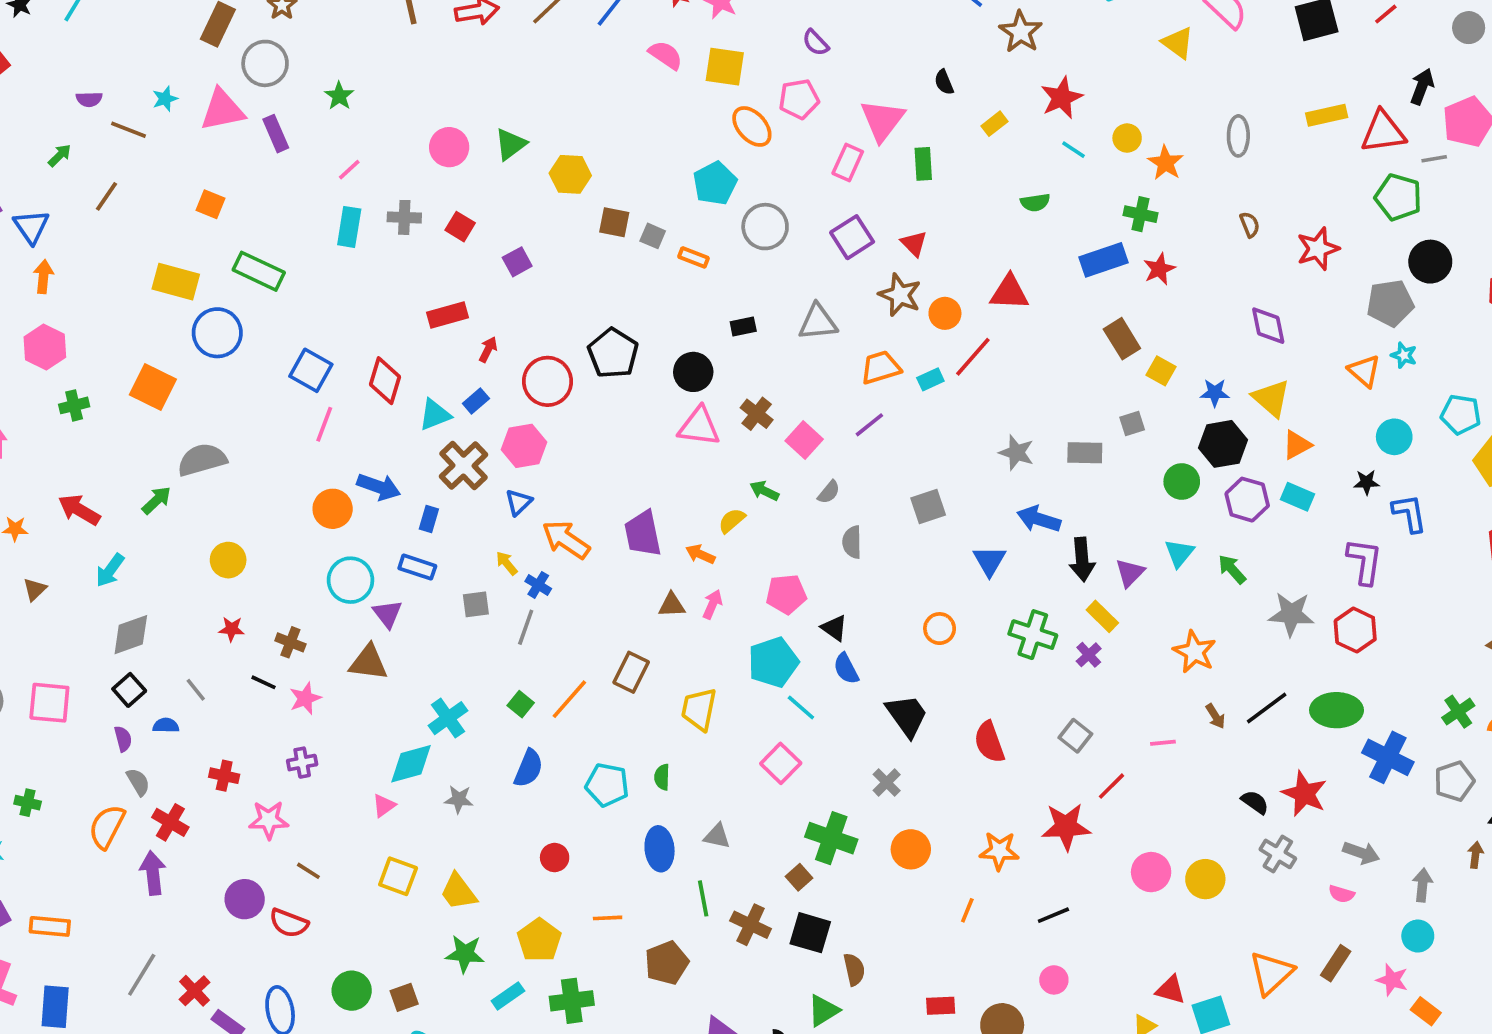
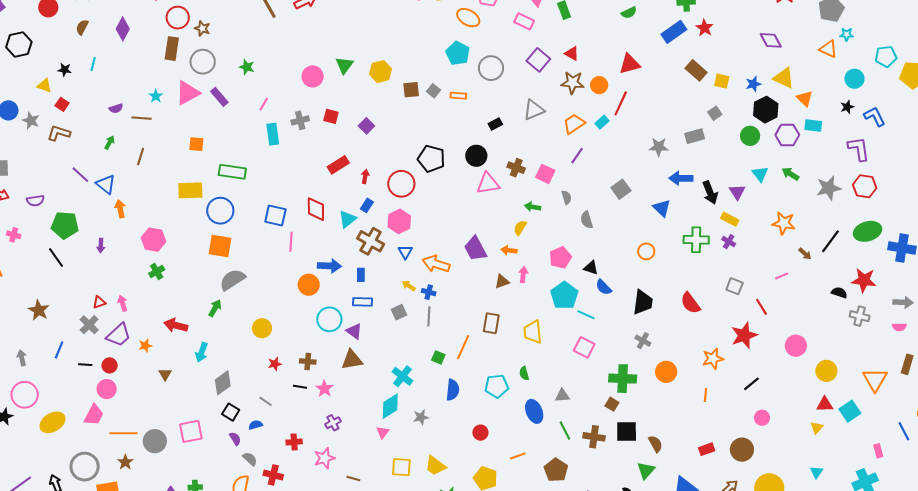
pink rectangle: (848, 162) -> (524, 21), turned -72
gray square: (653, 236) -> (433, 91), turned 32
pink hexagon: (45, 347) -> (153, 240), moved
orange square: (153, 387) -> (220, 246), moved
orange triangle: (1297, 445) -> (805, 98), turned -30
gray semicircle: (829, 492) -> (567, 197), turned -40
black trapezoid: (907, 716) -> (643, 302), turned 60
red line: (1112, 786) -> (761, 307), turned -60
yellow circle: (1205, 879) -> (826, 371), moved

